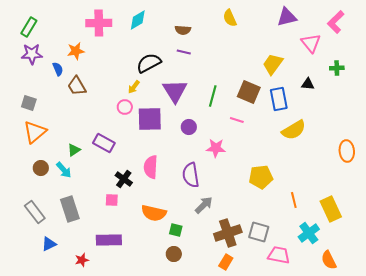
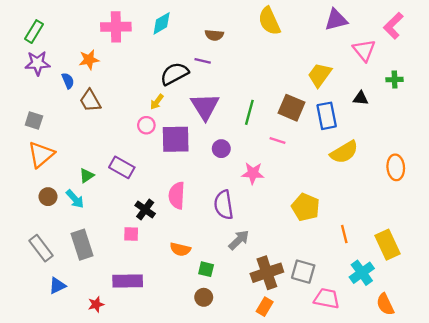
yellow semicircle: (230, 18) -> (269, 21), size x1.4
purple line: (184, 52) -> (203, 61), moved
orange ellipse: (347, 151) -> (396, 167), moved
yellow pentagon: (261, 177) -> (306, 207), turned 30
orange semicircle: (154, 213) -> (180, 249), size x0.7

